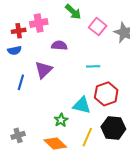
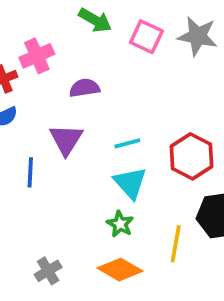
cyan line: (93, 66) -> (127, 143), moved
cyan triangle: (82, 105) -> (130, 183), moved, turned 48

